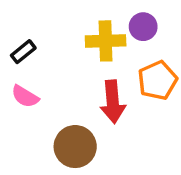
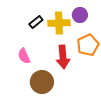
black rectangle: (23, 52) -> (36, 22), moved
pink semicircle: (25, 96) -> (24, 56), moved, turned 35

